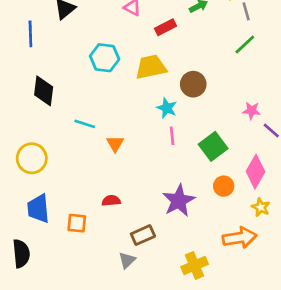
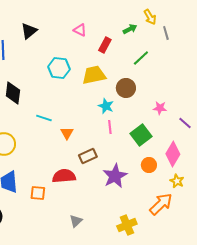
red rectangle: (165, 27) -> (105, 45), turned -35
green line: (245, 44) -> (141, 58), moved
pink star: (251, 111) -> (160, 108), moved
red semicircle: (111, 201) -> (64, 176), size x1.6
brown rectangle: (143, 235) -> (88, 156), moved
orange arrow: (240, 238) -> (161, 204), turned -35

